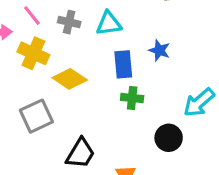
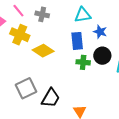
cyan triangle: (109, 23) -> (83, 15), moved
gray square: (36, 116) -> (26, 88), moved
black circle: (169, 138) -> (102, 56), moved

